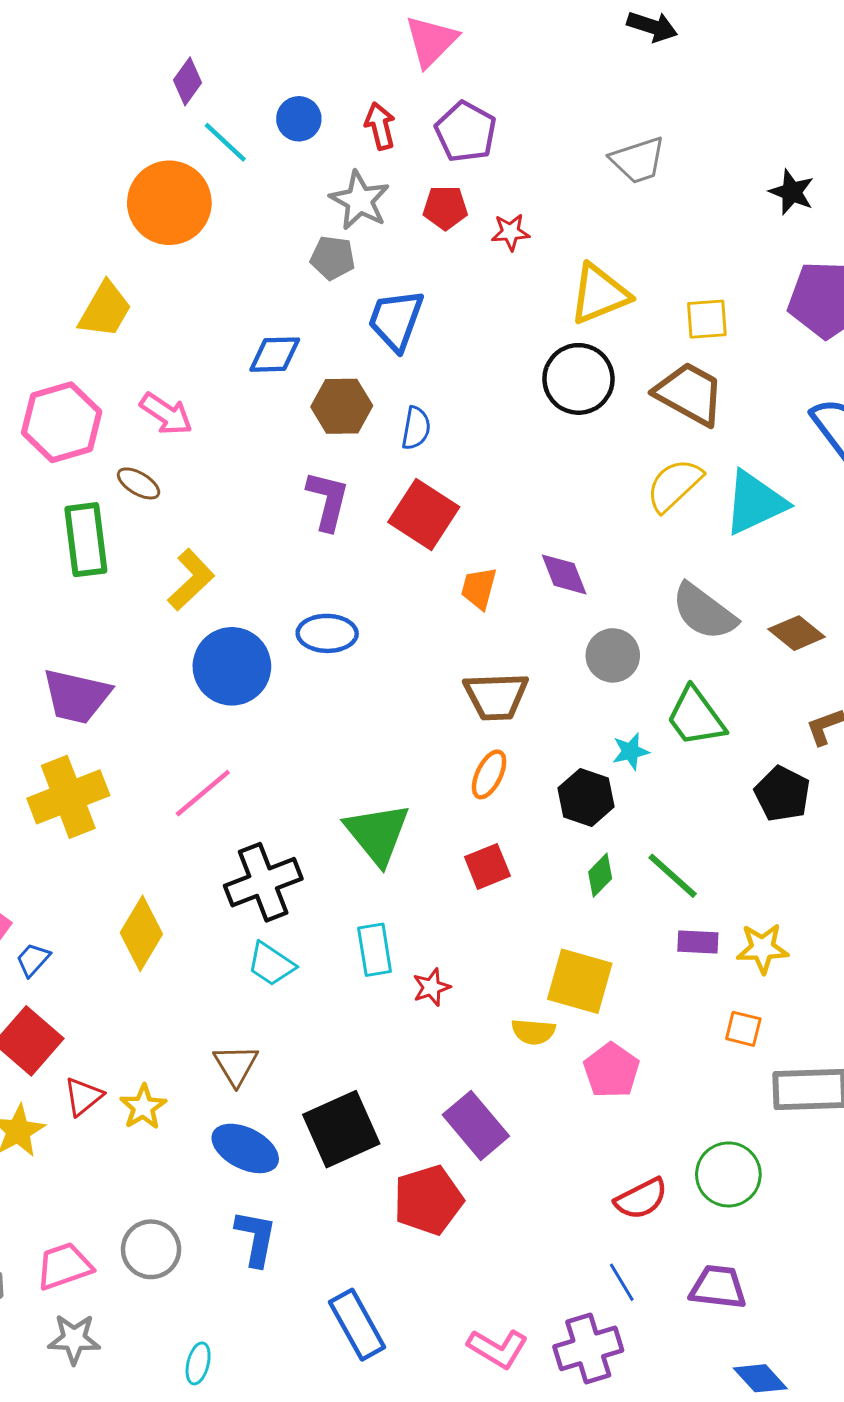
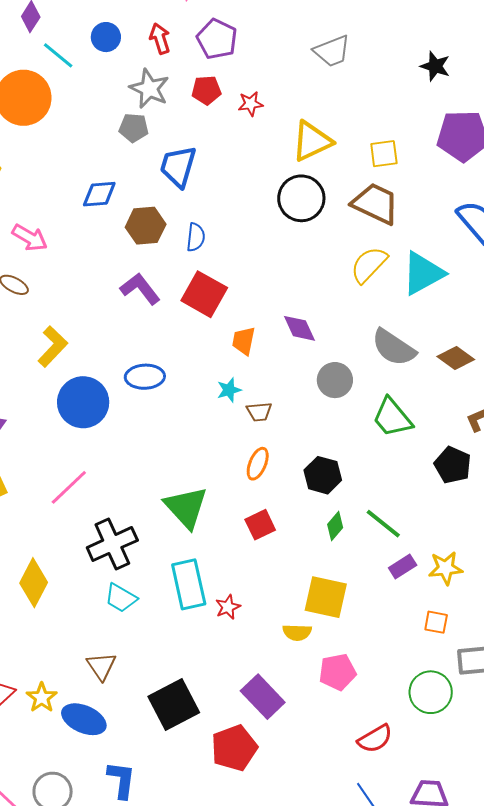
purple L-shape: (328, 501) -> (140, 289), turned -48
brown trapezoid: (496, 696) -> (259, 412), size x0.6
cyan star: (631, 751) -> (229, 390), moved
purple rectangle: (698, 942) -> (403, 566), turned -32
cyan rectangle: (375, 950) -> (189, 584), size x1.4
pink pentagon: (611, 1070) -> (337, 672), moved, turned 30
blue ellipse: (245, 1148) -> (84, 719), moved
green circle: (728, 1174) -> (431, 692), moved

